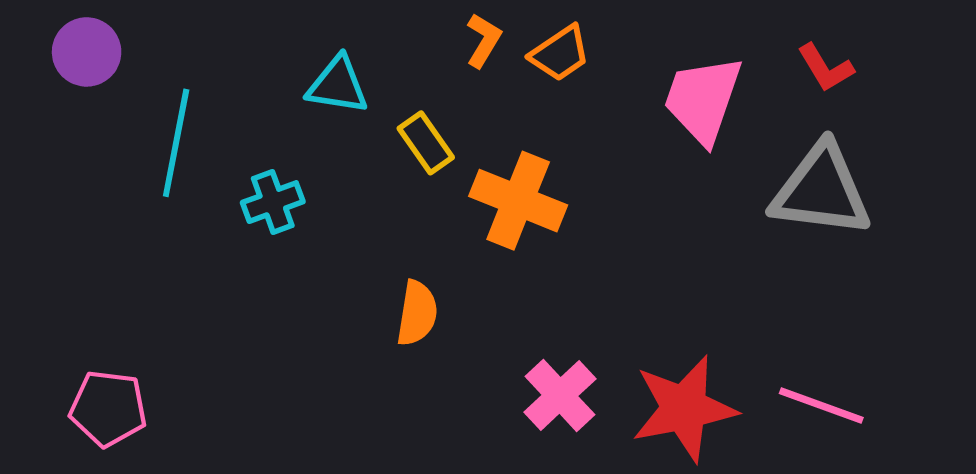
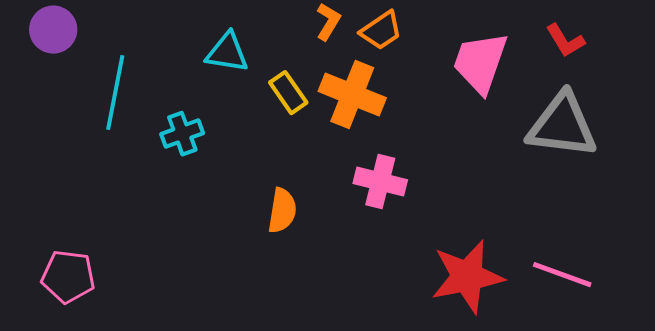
orange cross: (518, 201) -> (352, 95), moved
pink cross: (560, 395) -> (380, 182), moved, turned -33

